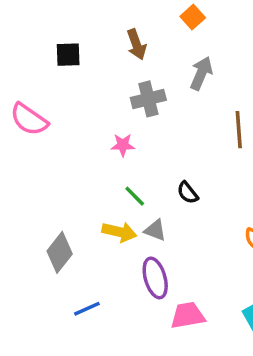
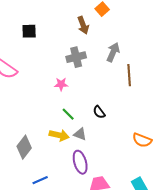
brown arrow: (136, 44) -> (83, 25), moved
gray arrow: (201, 73) -> (113, 52), moved

